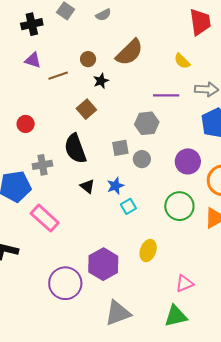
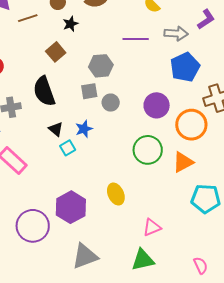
gray hexagon: (147, 123) -> (101, 66), moved
cyan square: (128, 206) -> (68, 148), moved
yellow ellipse: (148, 251) -> (116, 194), turned -45

